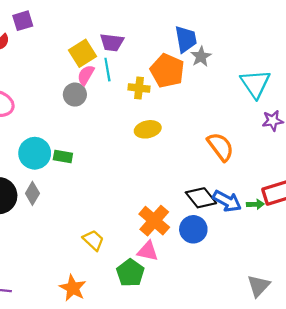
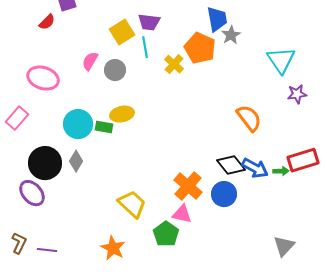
pink semicircle: (86, 75) -> (90, 61), moved
yellow cross: (139, 88) -> (174, 64), turned 36
yellow ellipse: (148, 129) -> (122, 114), moved
yellow trapezoid: (93, 240) -> (132, 204), size x1.4

